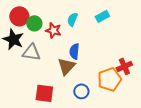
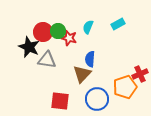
red circle: (19, 16) -> (43, 32), moved
green circle: (34, 23) -> (58, 31), moved
blue circle: (81, 91) -> (97, 99), size x1.5

